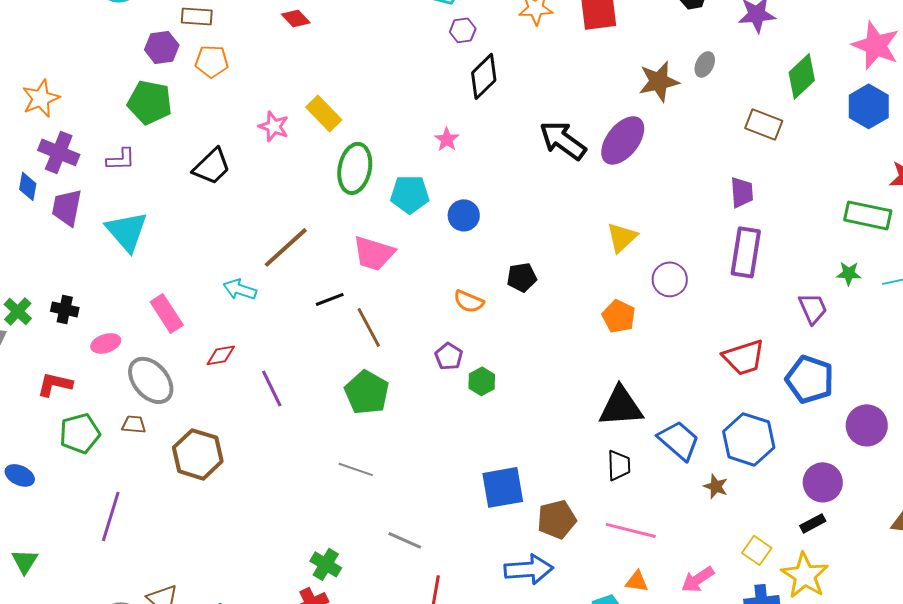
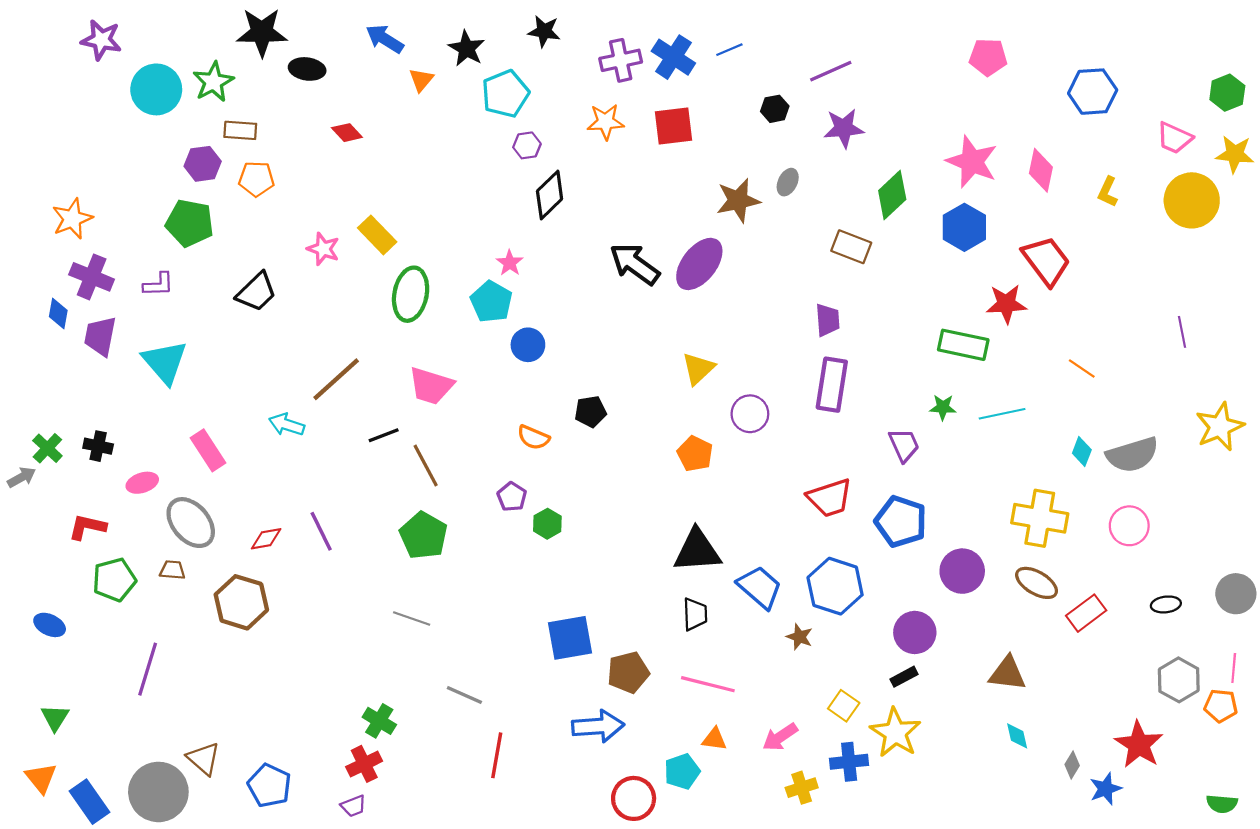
cyan pentagon: (410, 194) -> (491, 302), moved, turned 30
red diamond: (221, 355) -> (266, 539), moved

